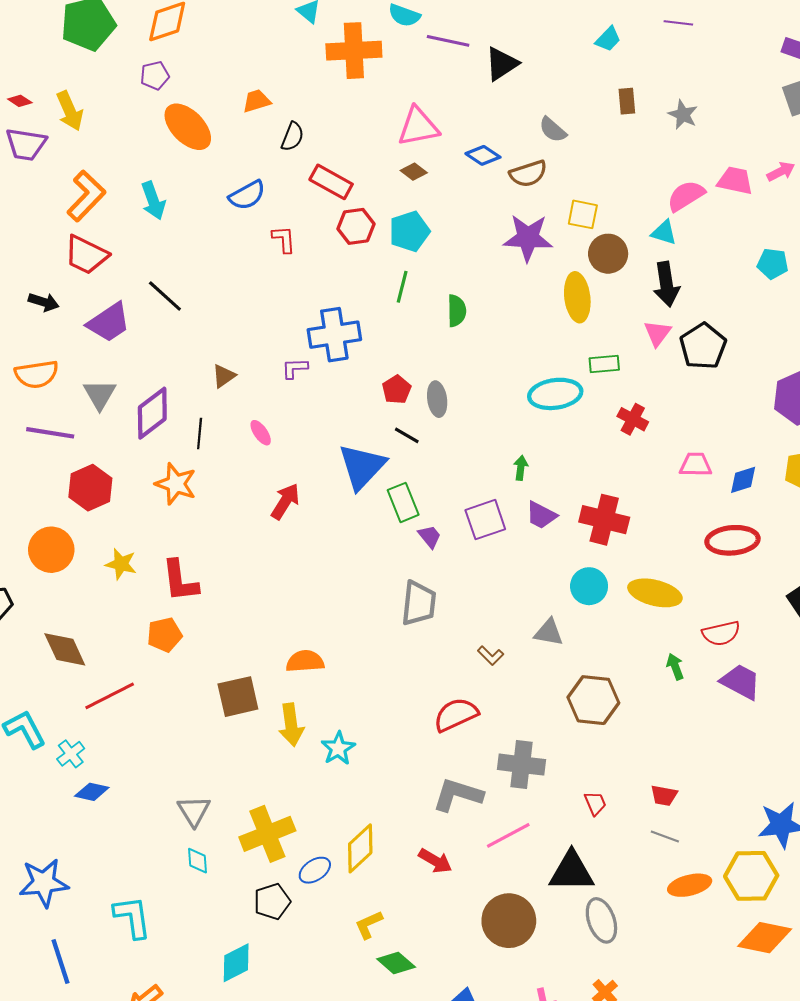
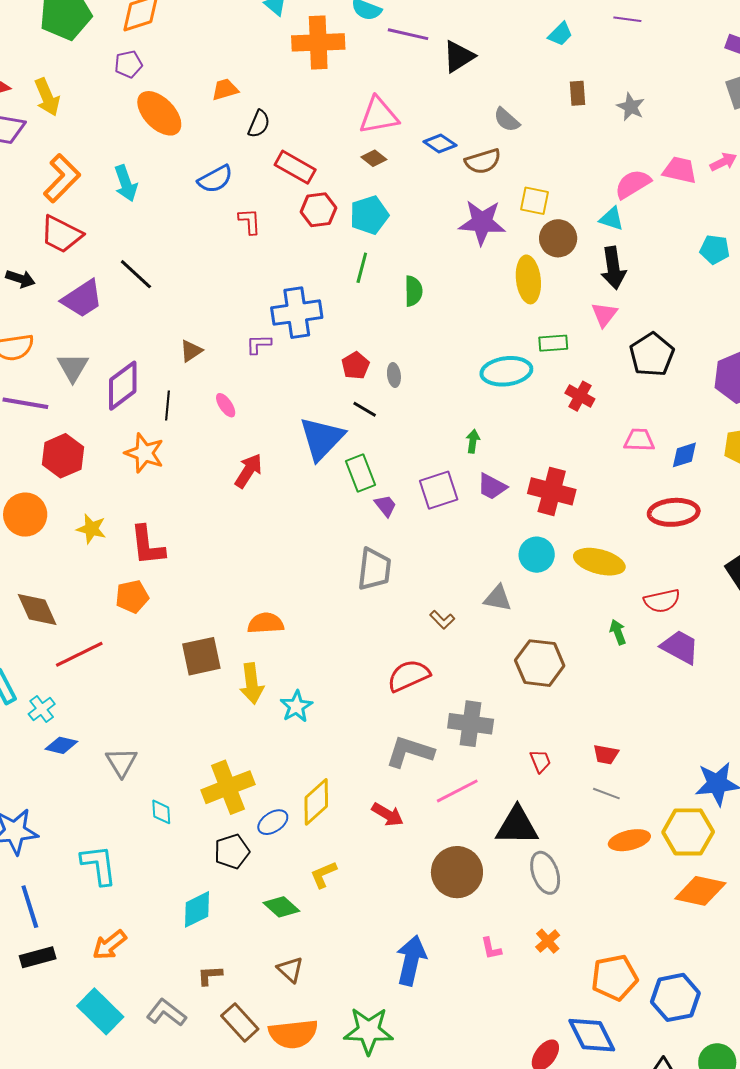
black pentagon: (703, 346) -> (652, 355), moved
gray ellipse: (437, 399) -> (394, 375), size x0.7
gray triangle: (194, 811) -> (121, 762), moved
green diamond: (396, 963) -> (281, 907), moved

